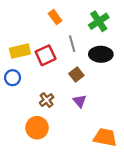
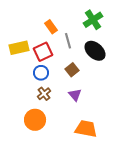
orange rectangle: (55, 17) -> (51, 27), moved
black ellipse: (101, 54) -> (95, 51), turned 40
blue circle: (13, 78) -> (41, 73), moved
orange trapezoid: (105, 137) -> (86, 129), moved

